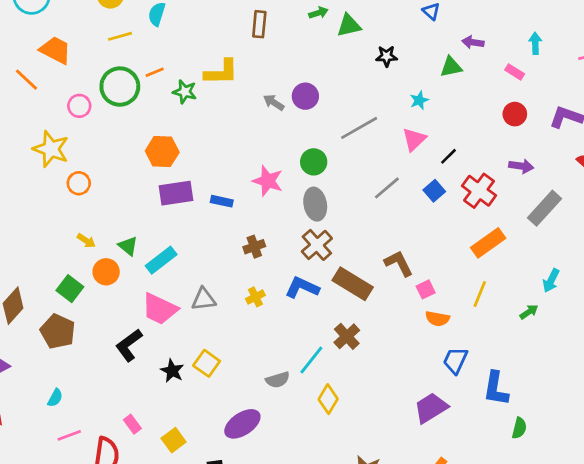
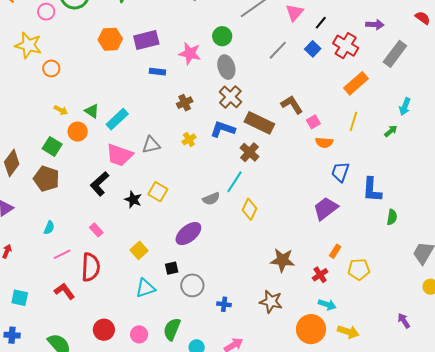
purple rectangle: (176, 193) -> (146, 40), moved
brown cross: (347, 336) -> (249, 152), moved
pink rectangle: (132, 424) -> (96, 230), moved

